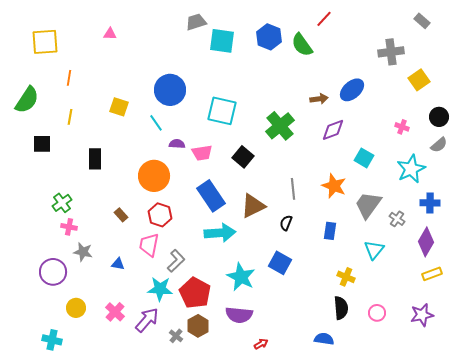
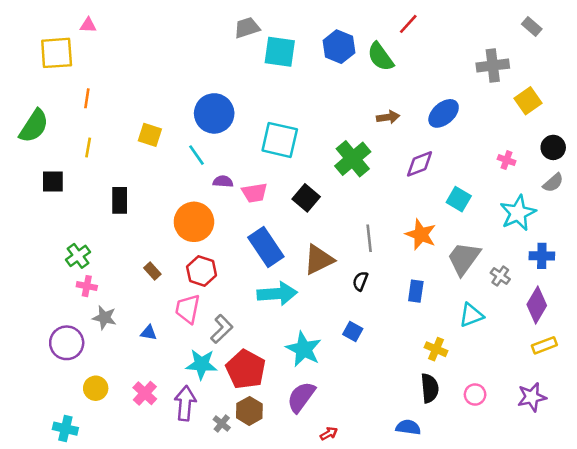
pink triangle: (110, 34) -> (88, 25), moved
brown arrow: (319, 99) -> (388, 117), moved
cyan triangle: (374, 250) -> (471, 315), turned 30
blue square: (280, 263) -> (353, 331), size x0.7
purple semicircle: (239, 315) -> (301, 397), turned 120
purple arrow: (147, 320) -> (185, 403), turned -36

